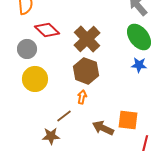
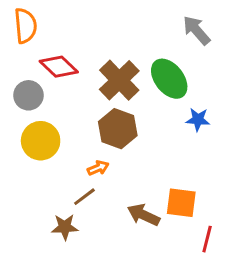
green ellipse: (139, 37) -> (169, 79), moved
orange arrow: (82, 97) -> (98, 168), moved, turned 56

